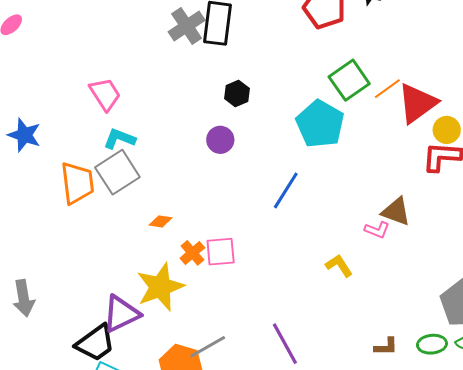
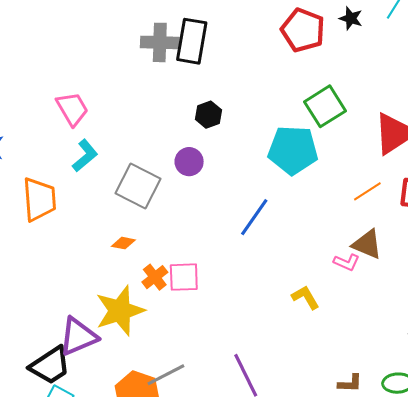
gray cross: (187, 26) -> (160, 42), turned 33
orange line: (387, 89) -> (367, 191), moved
cyan pentagon: (320, 124) -> (293, 150), turned -30
cyan L-shape: (119, 139) -> (85, 156), turned 116
gray square: (117, 172) -> (138, 186), moved, turned -33

